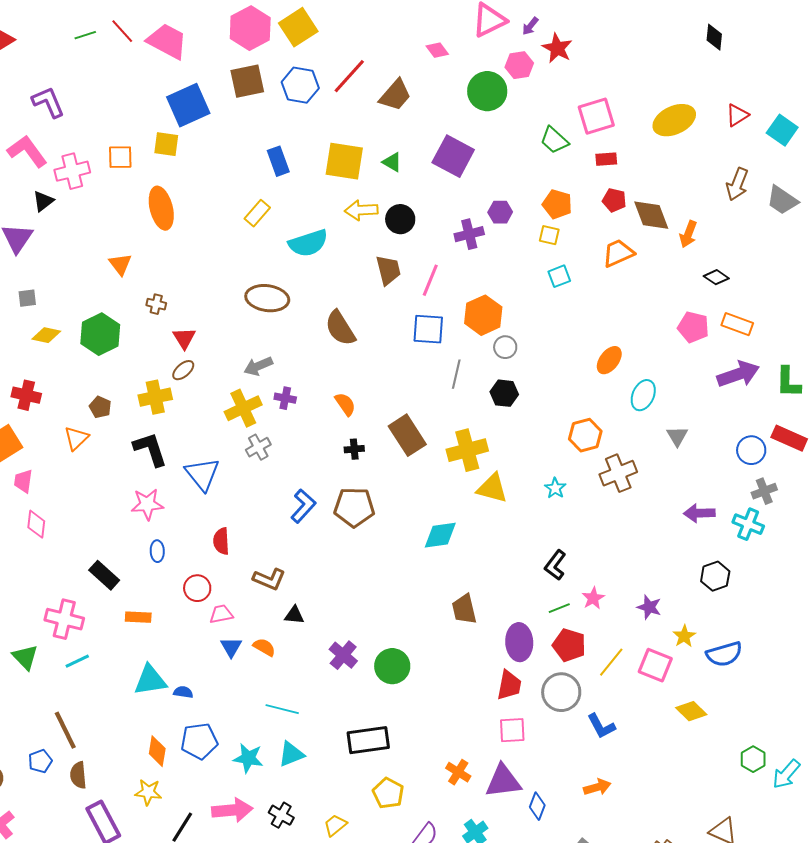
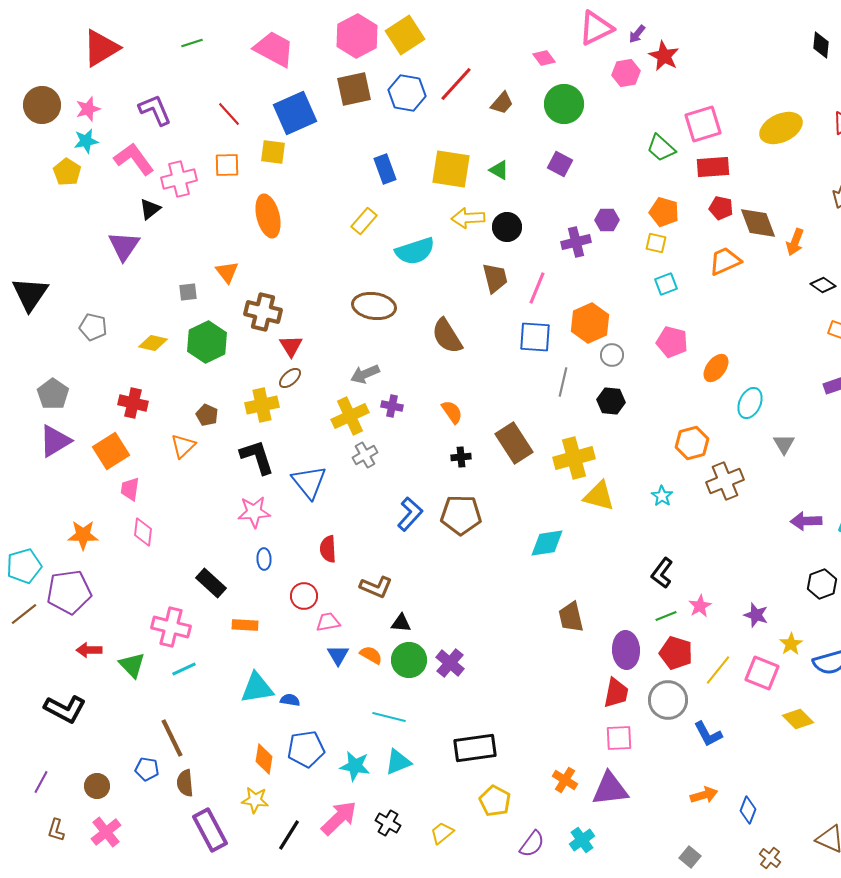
red line: (122, 31) -> (229, 114), moved
green circle: (487, 91) -> (564, 104), moved
brown trapezoid: (395, 95) -> (502, 103), size x0.7
purple square: (453, 156) -> (560, 164), size x0.6
red rectangle: (606, 159) -> (713, 167), size x1.5
gray square: (27, 298) -> (188, 292), moved
brown cross: (156, 304) -> (263, 312), size x1.8
pink pentagon: (693, 327) -> (672, 342), moved
green circle: (392, 666) -> (409, 660), moved
blue pentagon: (40, 761) -> (147, 769), turned 30
blue diamond: (537, 806) -> (748, 810), moved
pink arrow: (232, 810) -> (339, 818), turned -39

